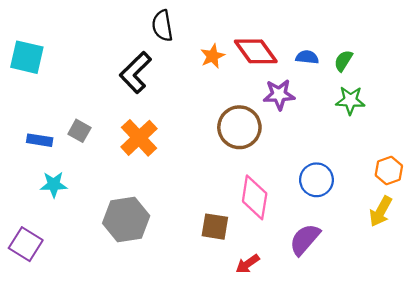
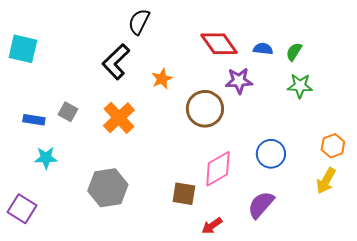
black semicircle: (162, 26) -> (139, 22), turned 36
orange star: (213, 56) -> (162, 79), moved
pink diamond: (255, 197) -> (218, 169), turned 51

